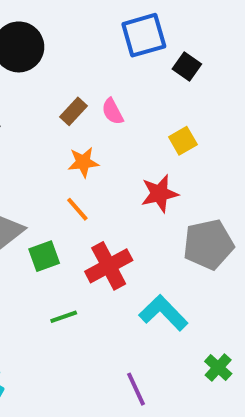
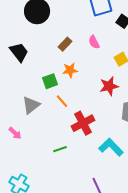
pink semicircle: (113, 111) -> (94, 42), moved
orange line: (77, 209) -> (62, 101), moved
green square: (44, 256) -> (50, 81), moved

